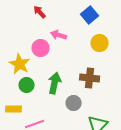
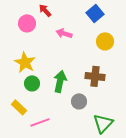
pink circle: (41, 48) -> (27, 23), moved
yellow rectangle: (14, 109) -> (19, 107), turned 42

